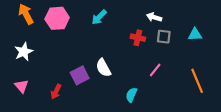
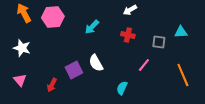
cyan arrow: (99, 17) -> (92, 27), moved
white arrow: (154, 17) -> (130, 10), moved, turned -48
gray square: (164, 37) -> (159, 42), moved
white star: (24, 52) -> (22, 48), turned -30

